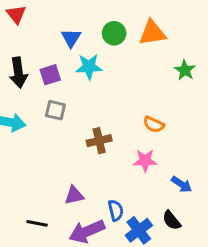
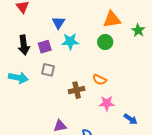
green circle: (114, 33) -> (105, 42), moved
green star: (185, 70) -> (138, 30), moved
orange semicircle: (154, 124) -> (99, 80), moved

